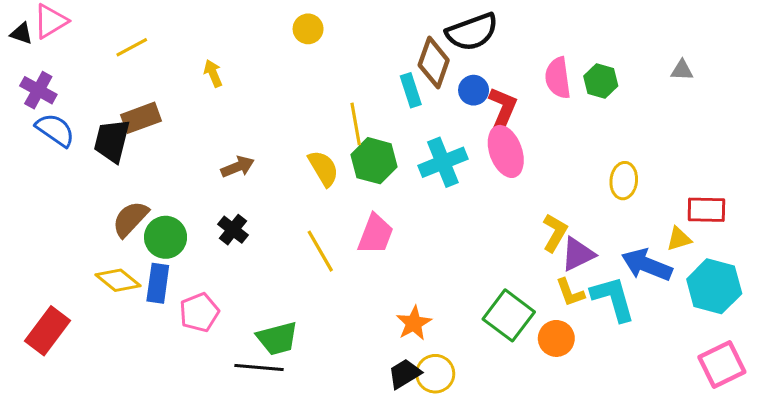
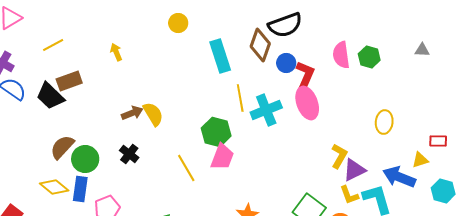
yellow line: (132, 47) -> (53, 45), moved
cyan rectangle: (411, 90) -> (220, 56), moved, size x1.5
yellow line: (356, 124) -> (240, 98), moved
black trapezoid: (112, 141) -> (50, 96), turned -60
green hexagon: (374, 161) -> (216, 132), moved
yellow semicircle: (323, 168) -> (153, 114), moved
red rectangle: (706, 210) -> (438, 141), size x0.7
cyan hexagon: (714, 286) -> (443, 191), size x0.7

